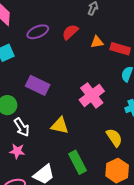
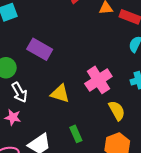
pink cross: (92, 95) -> (98, 80), moved
green rectangle: (77, 162) -> (76, 134), size x0.7

